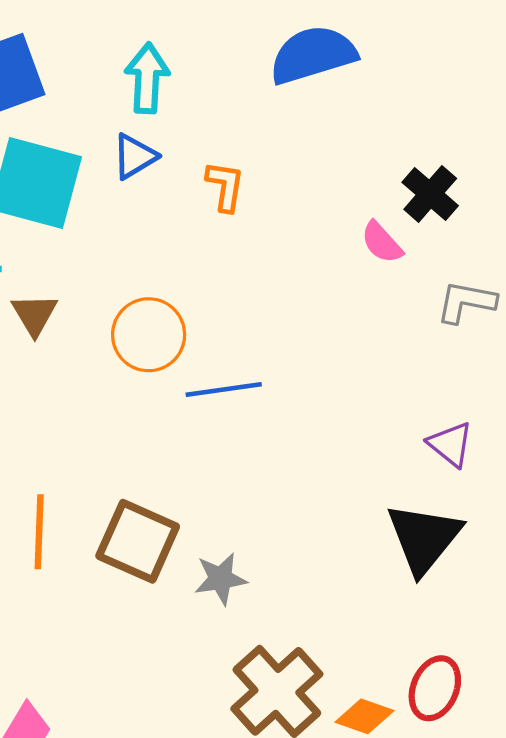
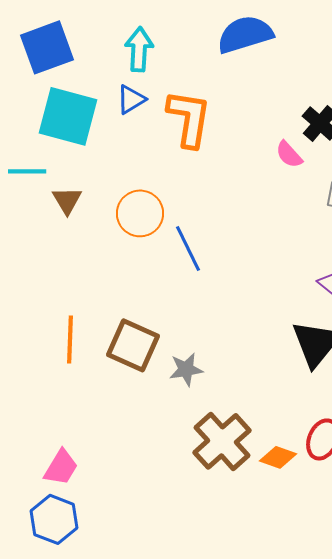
orange L-shape: (225, 186) -> (189, 118), size x1.8
blue line: (224, 389) -> (188, 248), turned 72

